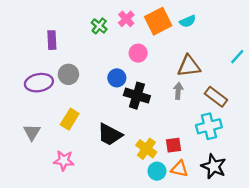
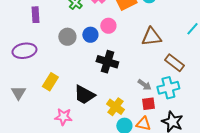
gray circle: (68, 74) -> (67, 37), moved
blue circle: (117, 78) -> (90, 35), moved
gray arrow: (178, 91) -> (144, 85), moved, turned 120
red square: (173, 145) -> (148, 104), moved
pink star: (64, 161) -> (63, 117), moved

